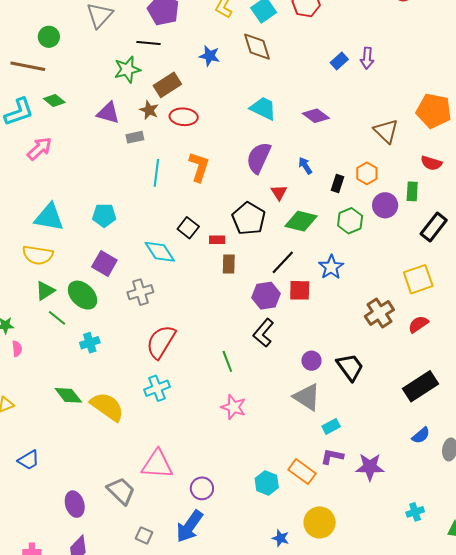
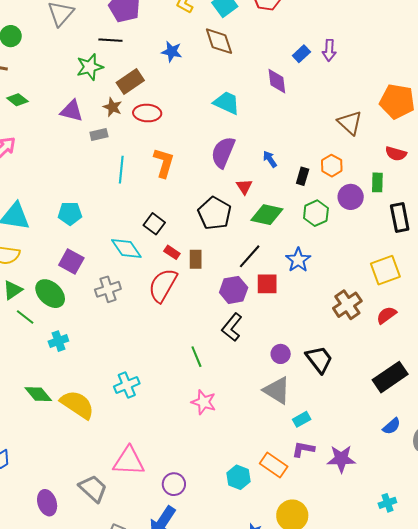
purple diamond: (316, 116) -> (277, 81), moved, turned 48
black rectangle: (434, 227) -> (400, 218), turned -48
red rectangle: (217, 240) -> (172, 252), moved, turned 35
red semicircle: (161, 342) -> (163, 285), moved

